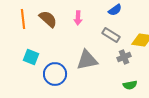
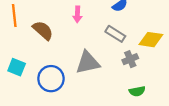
brown semicircle: (48, 19) -> (43, 30), moved
cyan square: (31, 57) -> (17, 67), moved

